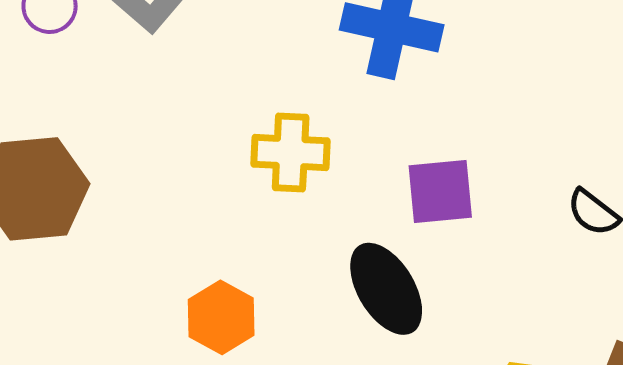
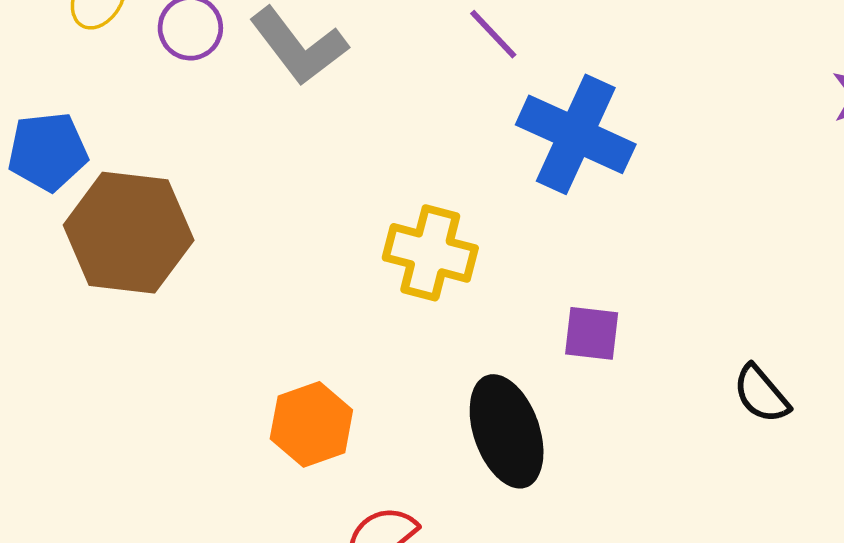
purple square: (440, 192) -> (592, 333), size x0.7

